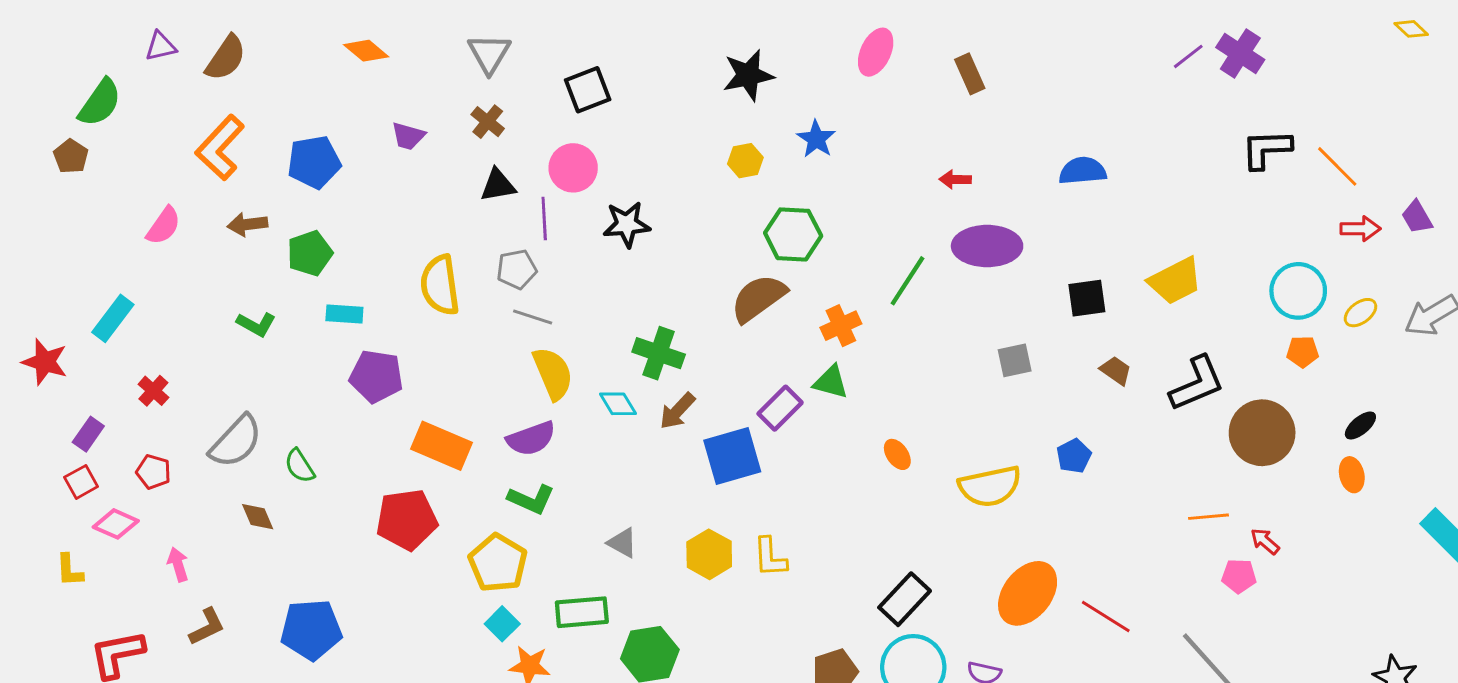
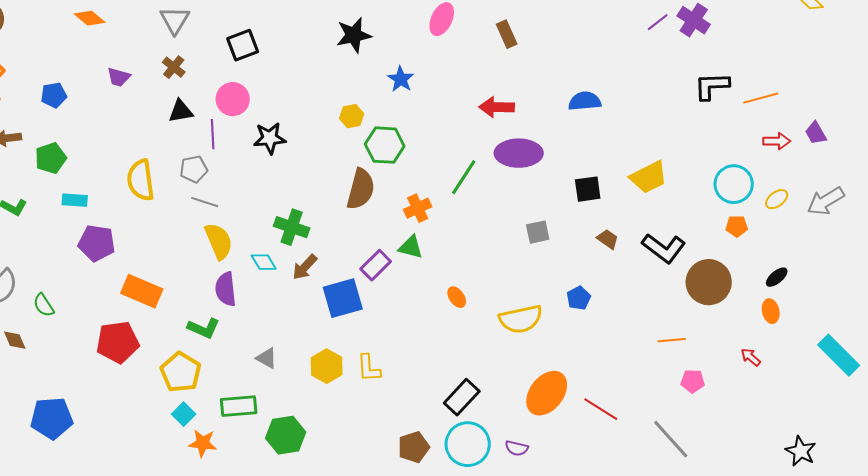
yellow hexagon: (745, 161) -> (352, 116), moved
blue pentagon: (314, 162) -> (54, 95), size x0.7
orange line: (1337, 166) -> (761, 98), turned -60
red arrow: (955, 179) -> (497, 107), size x1.6
brown semicircle: (758, 298) -> (361, 189), turned 141
black L-shape: (1197, 384) -> (664, 248), turned 60
purple semicircle: (531, 439) -> (226, 289), moved, turned 104
red arrow: (1265, 541) -> (751, 357), moved

